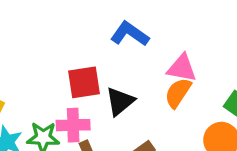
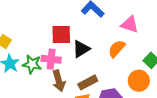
pink triangle: (182, 68) -> (130, 24), moved

